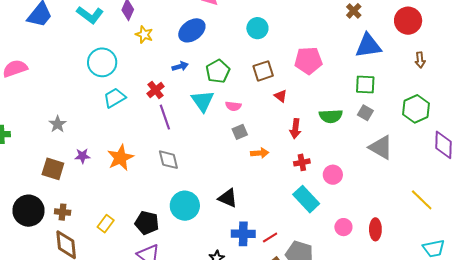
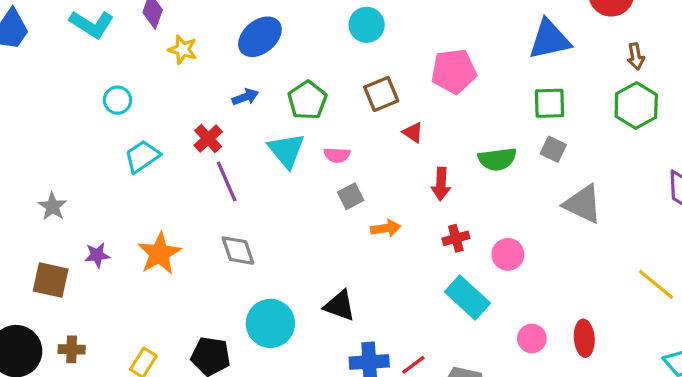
cyan circle: (102, 62) -> (118, 100), size x0.6
green hexagon: (416, 109) -> (636, 106), moved

